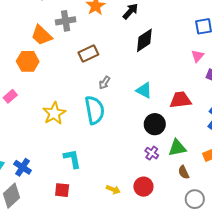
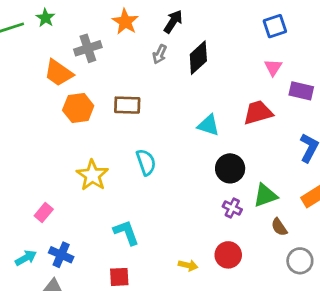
brown rectangle: (88, 54) -> (127, 105), moved, turned 36
orange hexagon: (28, 61) -> (78, 108), moved
gray arrow: (104, 83) -> (160, 54), moved
pink rectangle: (10, 96) -> (44, 212), moved
red trapezoid: (180, 100) -> (258, 113), moved
cyan semicircle: (95, 110) -> (146, 162), size x0.7

